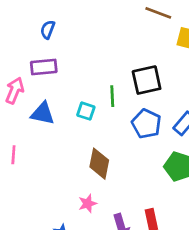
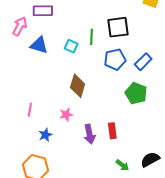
blue pentagon: (146, 124) -> (115, 59), turned 30
pink line: (13, 155) -> (30, 110), moved

